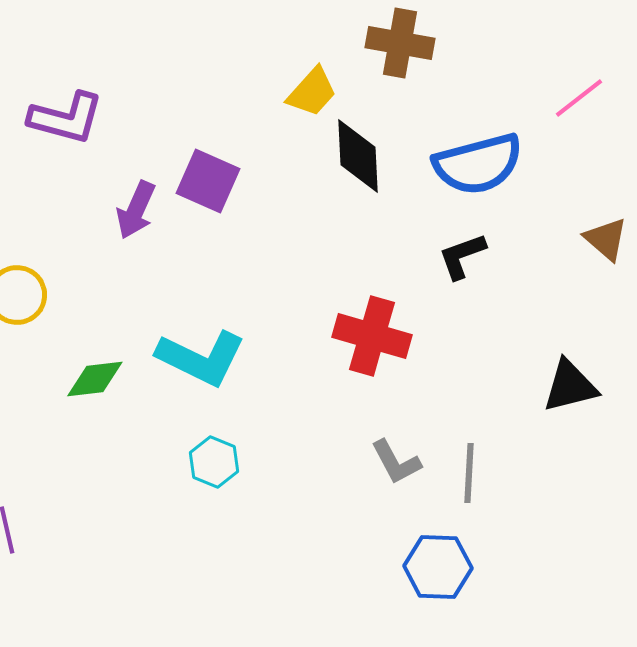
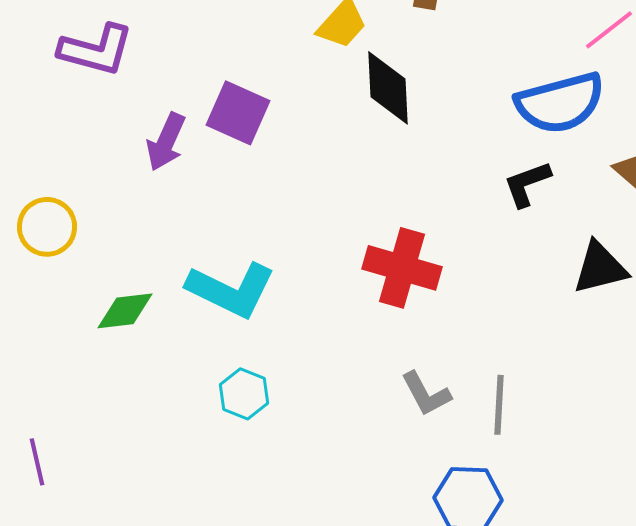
blue semicircle: (478, 164) -> (560, 103), moved
black L-shape: (462, 256) -> (527, 184), moved
black triangle: (570, 386) -> (600, 268), moved

